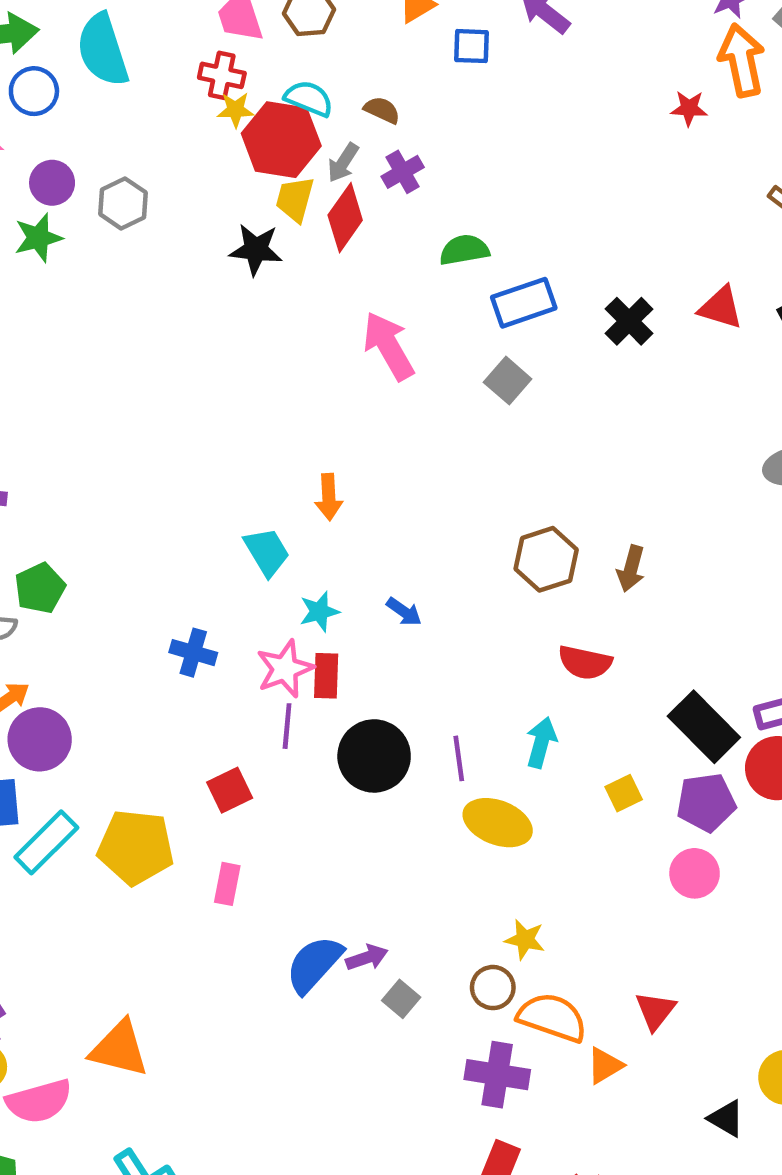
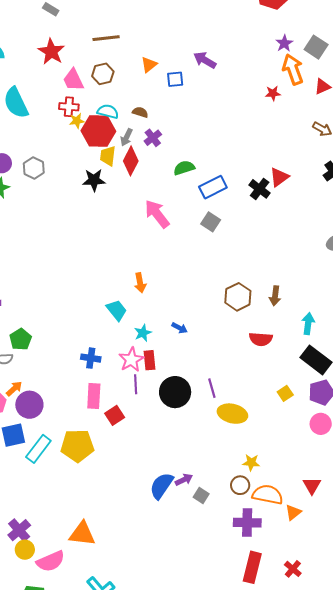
red triangle: (721, 308) -> (279, 177), moved, turned -45
cyan arrow: (541, 743) -> (308, 324), moved
pink rectangle: (227, 884) -> (94, 396), moved, size x1.4

